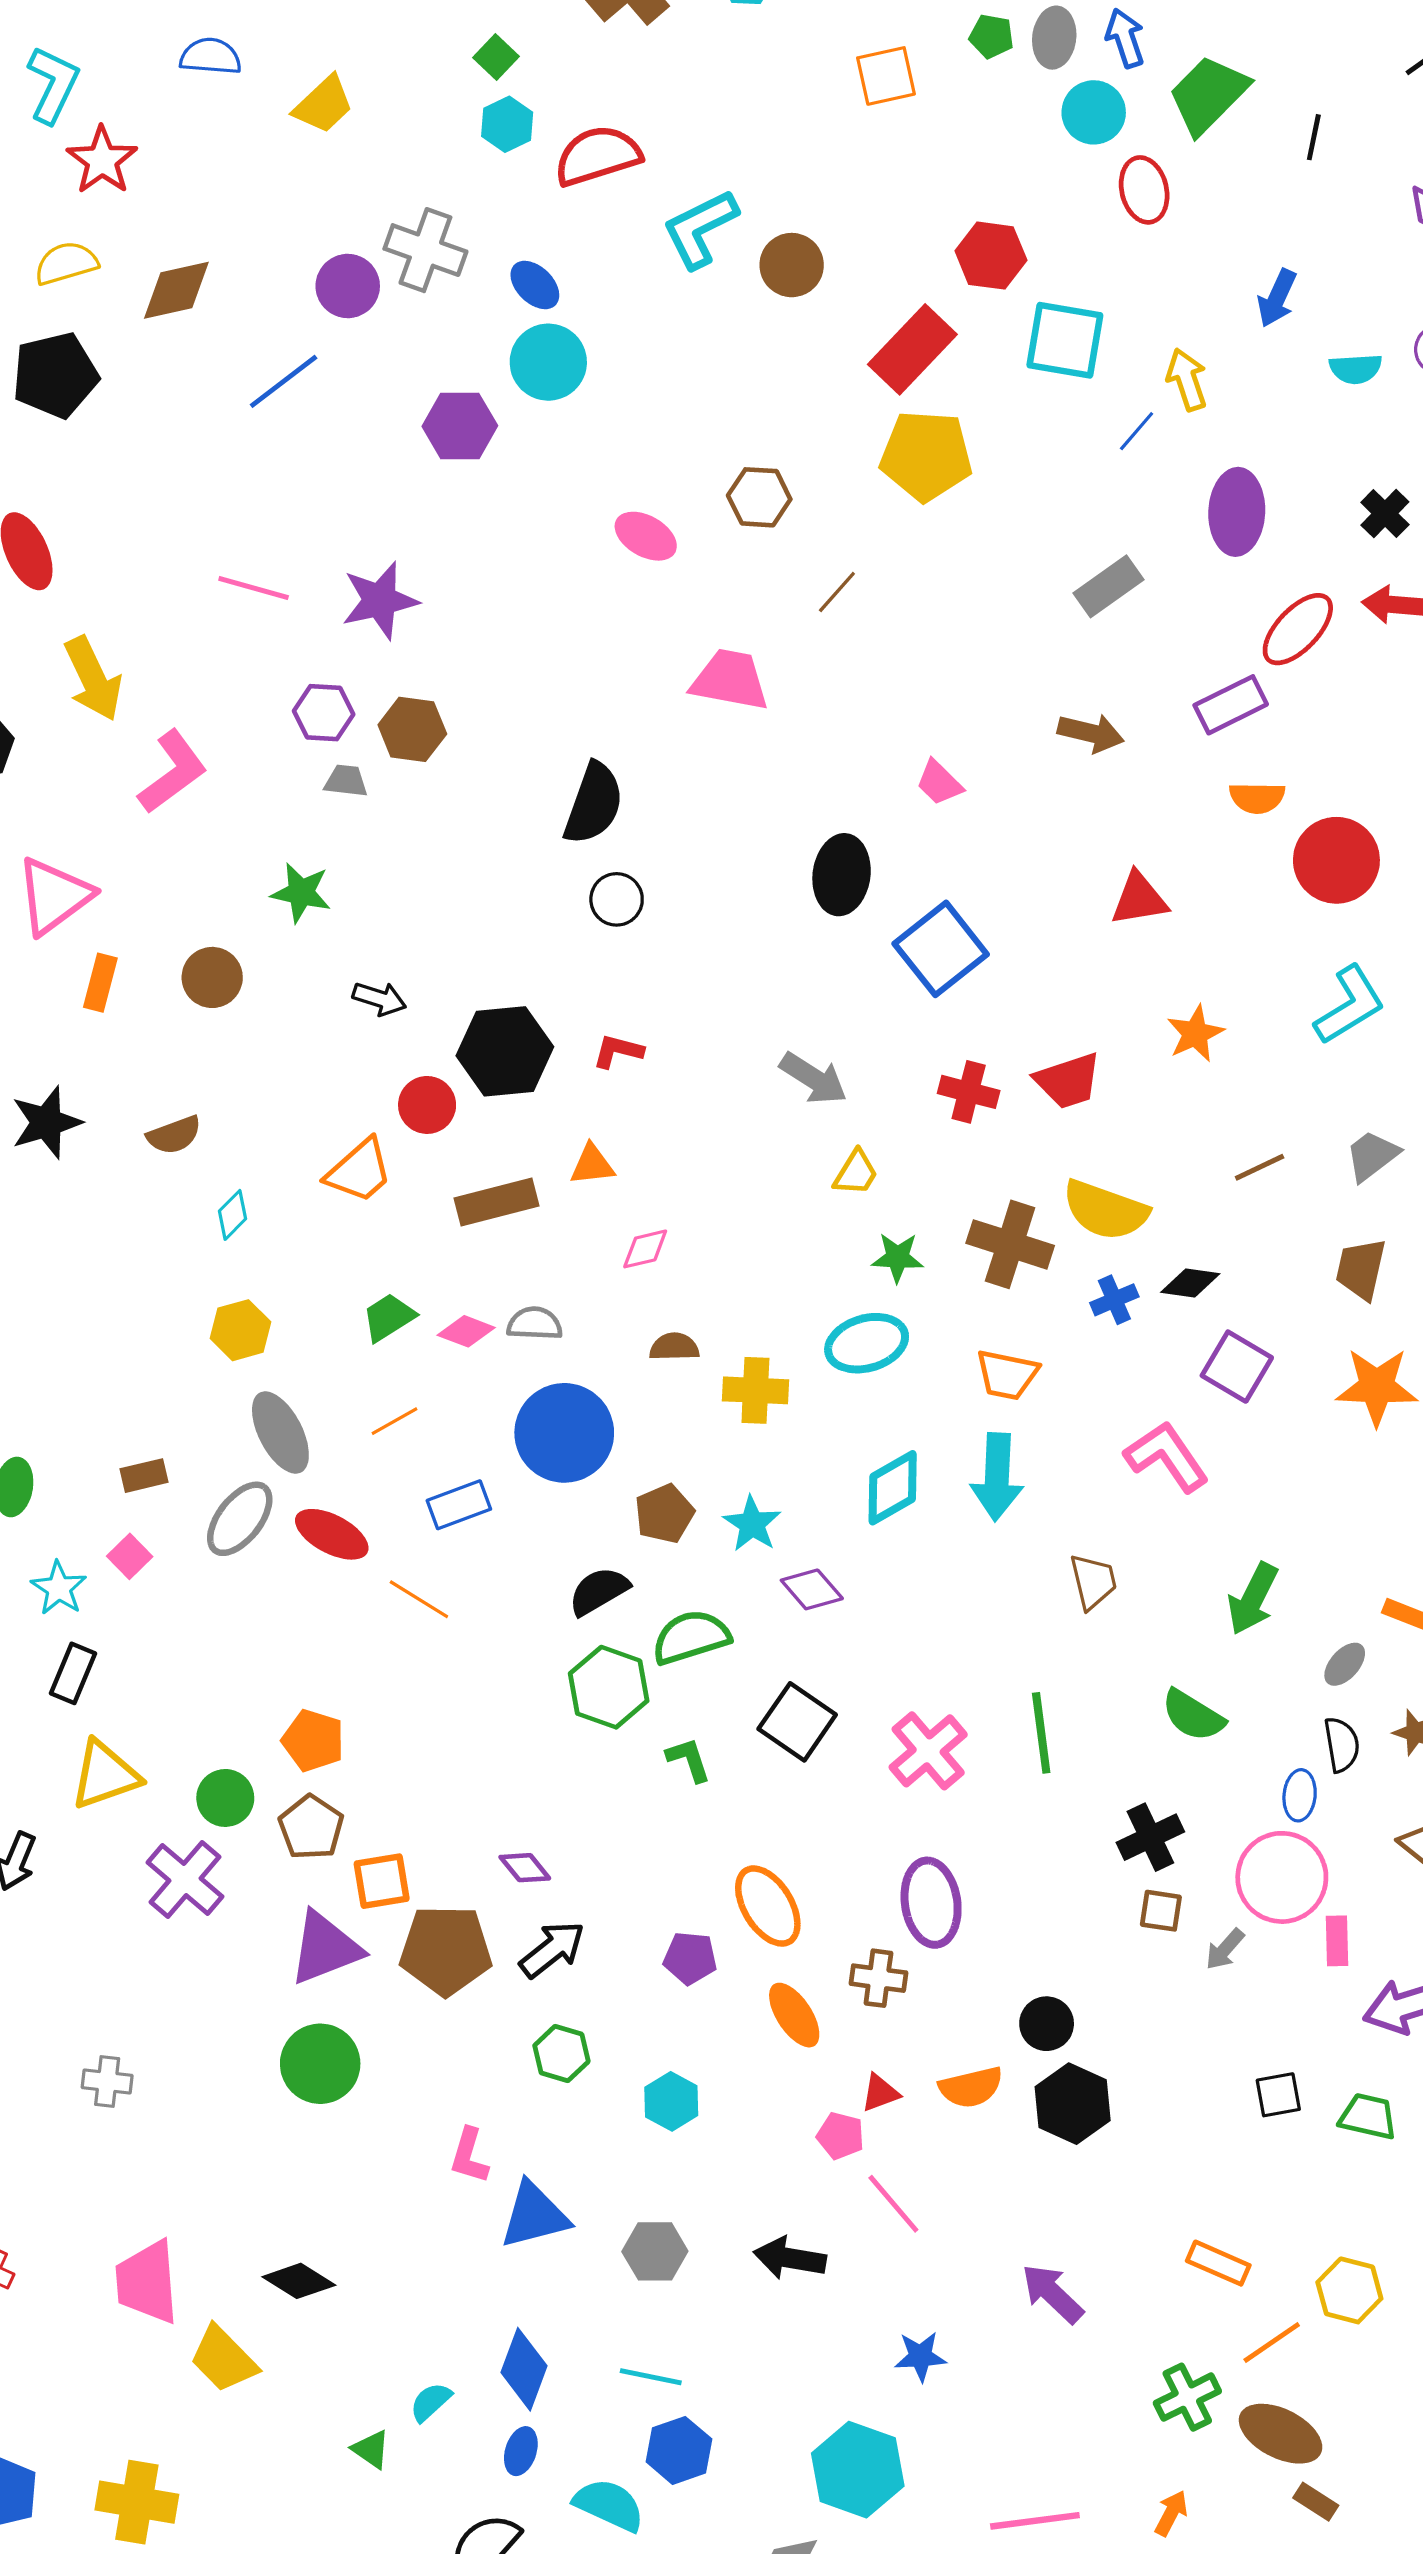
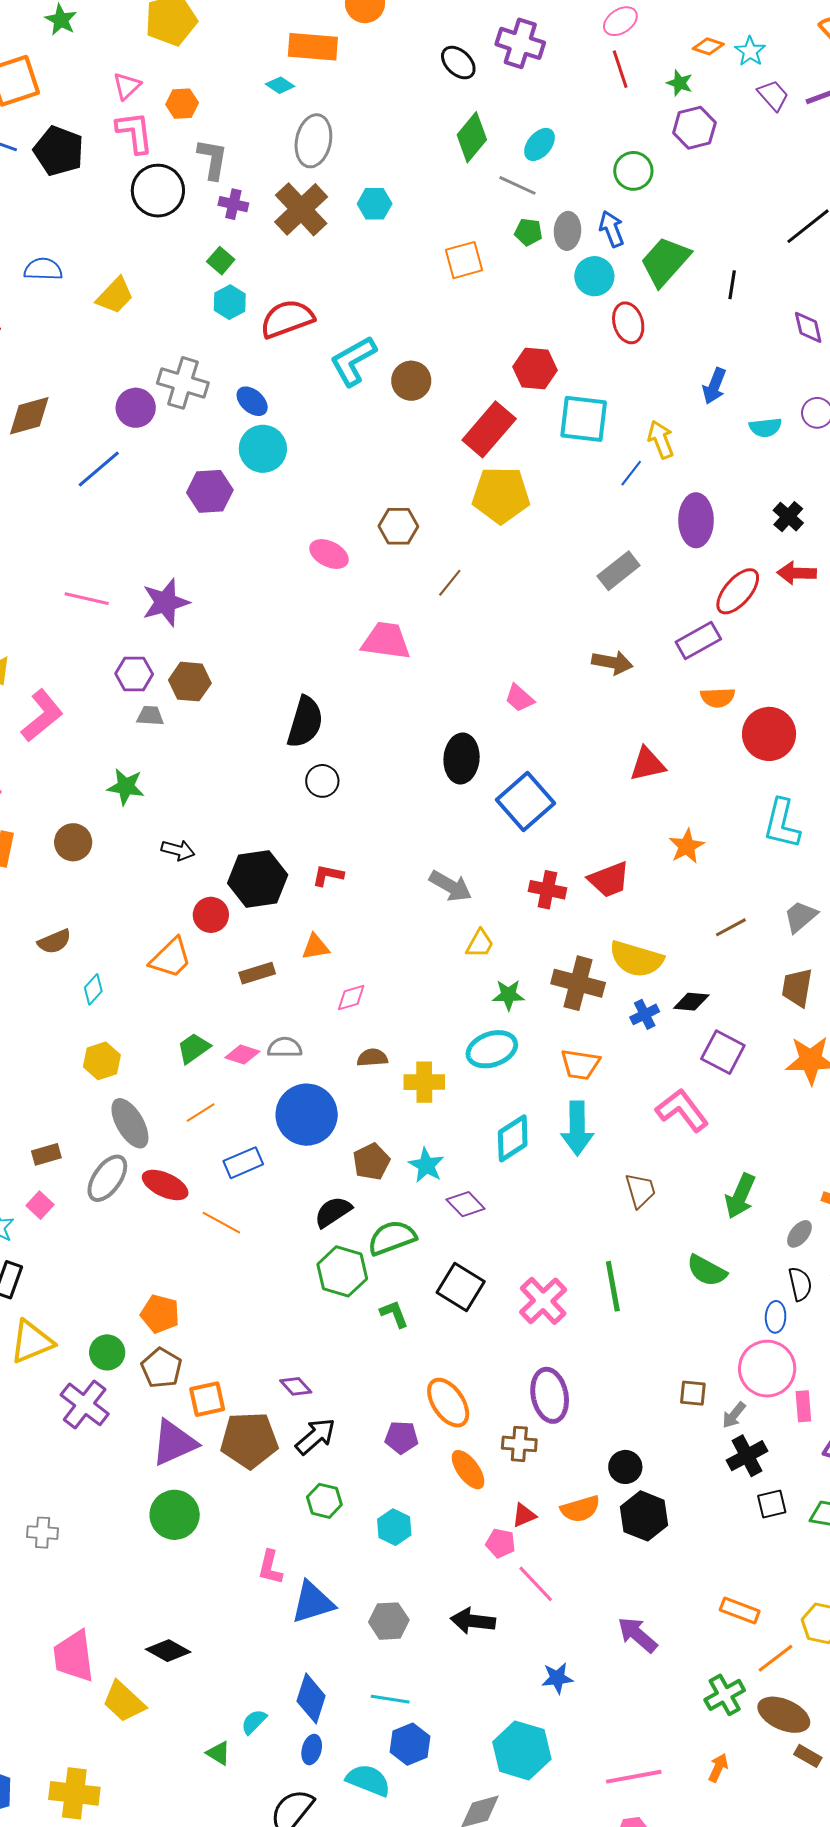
cyan L-shape: (1350, 1005) -> (782, 824), turned 138
brown rectangle: (497, 1202) -> (257, 973), size x0.7
black cross: (1150, 1837) -> (747, 1456), moved

